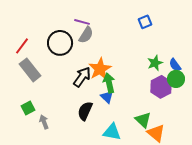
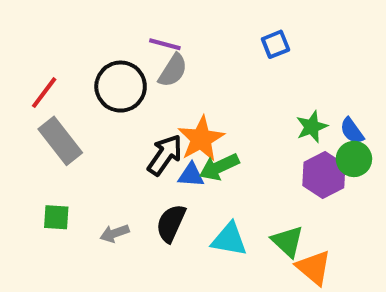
blue square: (145, 22) -> (275, 44), moved
green arrow: (109, 83) -> (219, 167), turned -102
blue triangle: (107, 97) -> (191, 175), moved, turned -40
green square: (28, 108) -> (56, 217), turned 32
gray arrow: (44, 122) -> (115, 233), moved, turned -88
cyan triangle: (112, 132) -> (229, 239), moved

